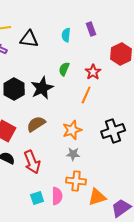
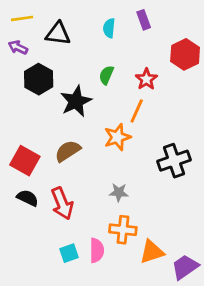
black hexagon: (14, 89) -> (39, 79), moved
orange star: (72, 130) -> (117, 137), moved

